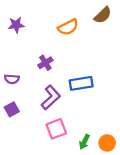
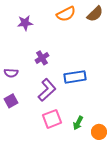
purple star: (16, 25) -> (25, 23), moved
orange semicircle: (68, 27) -> (66, 14), moved
green arrow: (84, 142) -> (78, 123), moved

